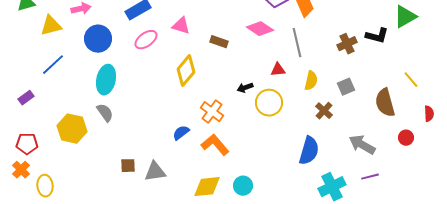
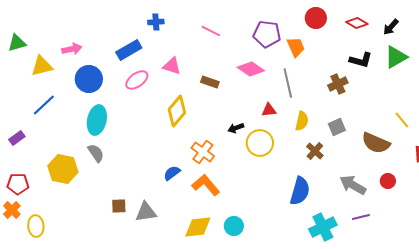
black L-shape: (377, 36) -> (361, 60), moved
brown semicircle: (385, 103) -> (376, 143), turned -52
red circle: (406, 138) -> (388, 181), moved

